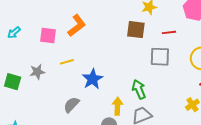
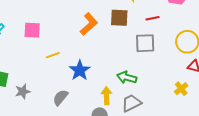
orange L-shape: (77, 25) -> (89, 24), moved
gray star: (37, 72) -> (23, 92), moved
green arrow: (139, 89) -> (127, 77), turned -48

